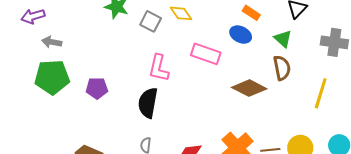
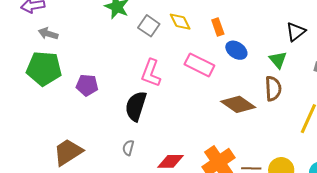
orange rectangle: (251, 13) -> (218, 27), moved, turned 30

